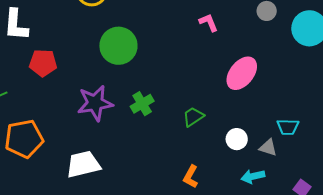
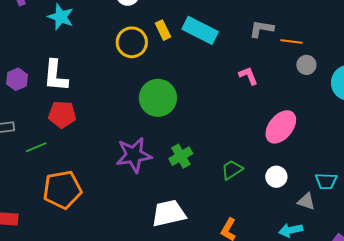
red pentagon: (43, 63) -> (62, 114), moved
white circle: (237, 139) -> (276, 177), moved
white trapezoid: (83, 164) -> (169, 213), moved

